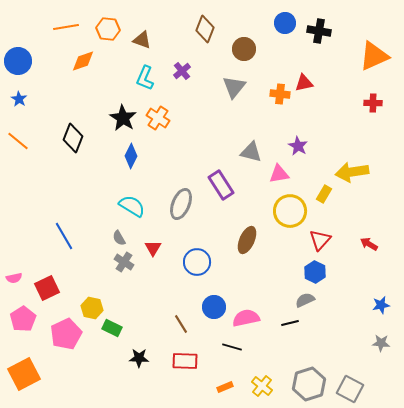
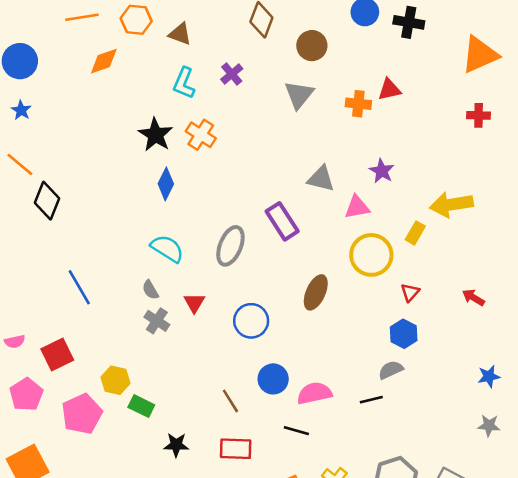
black diamond: (73, 138) -> (47, 201), moved
red triangle: (320, 240) -> (410, 292), size x0.7

